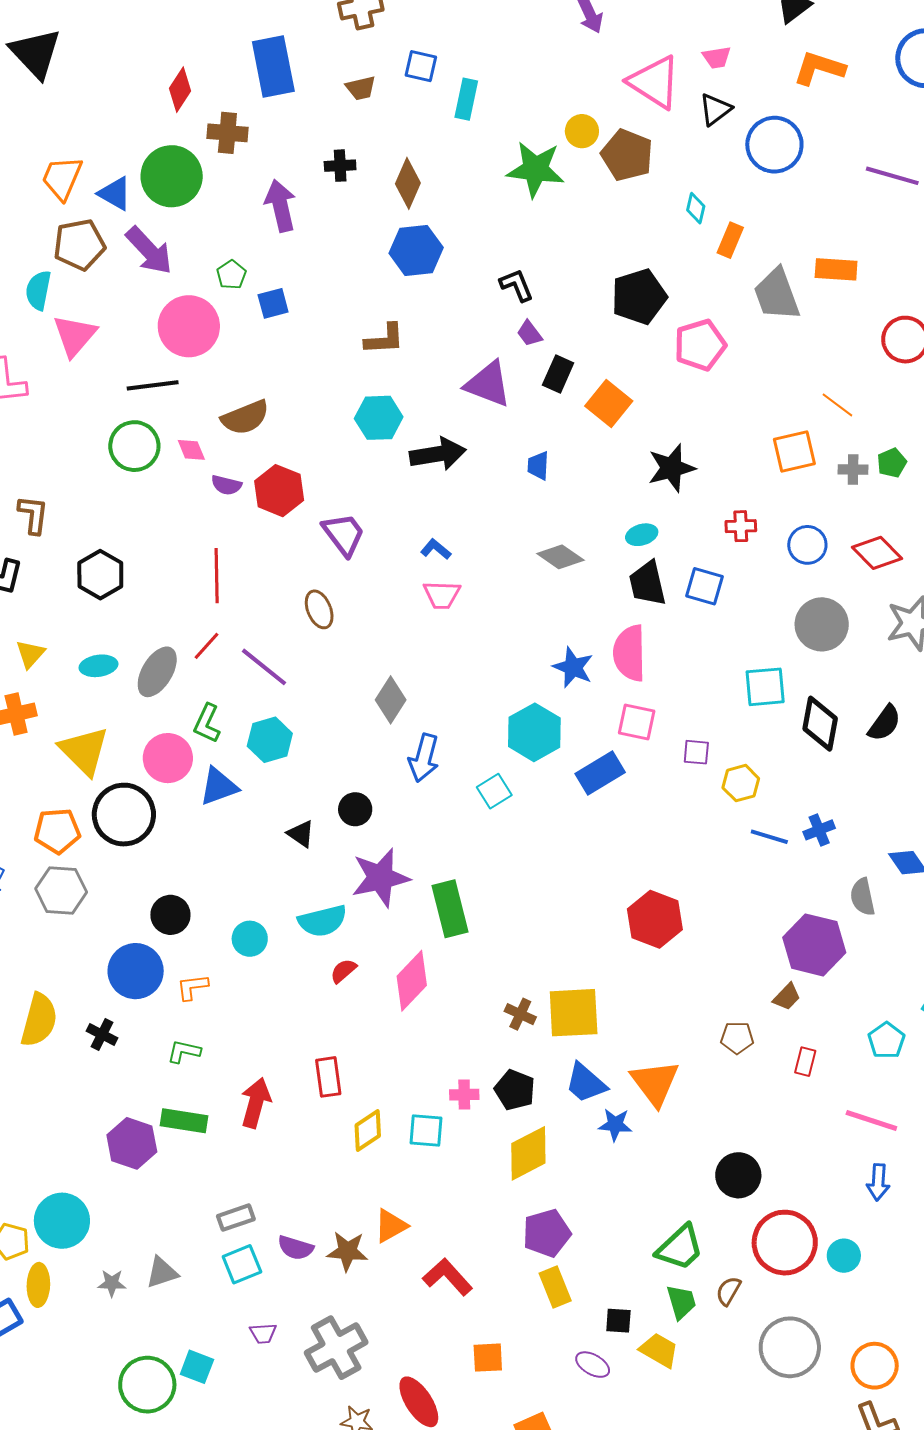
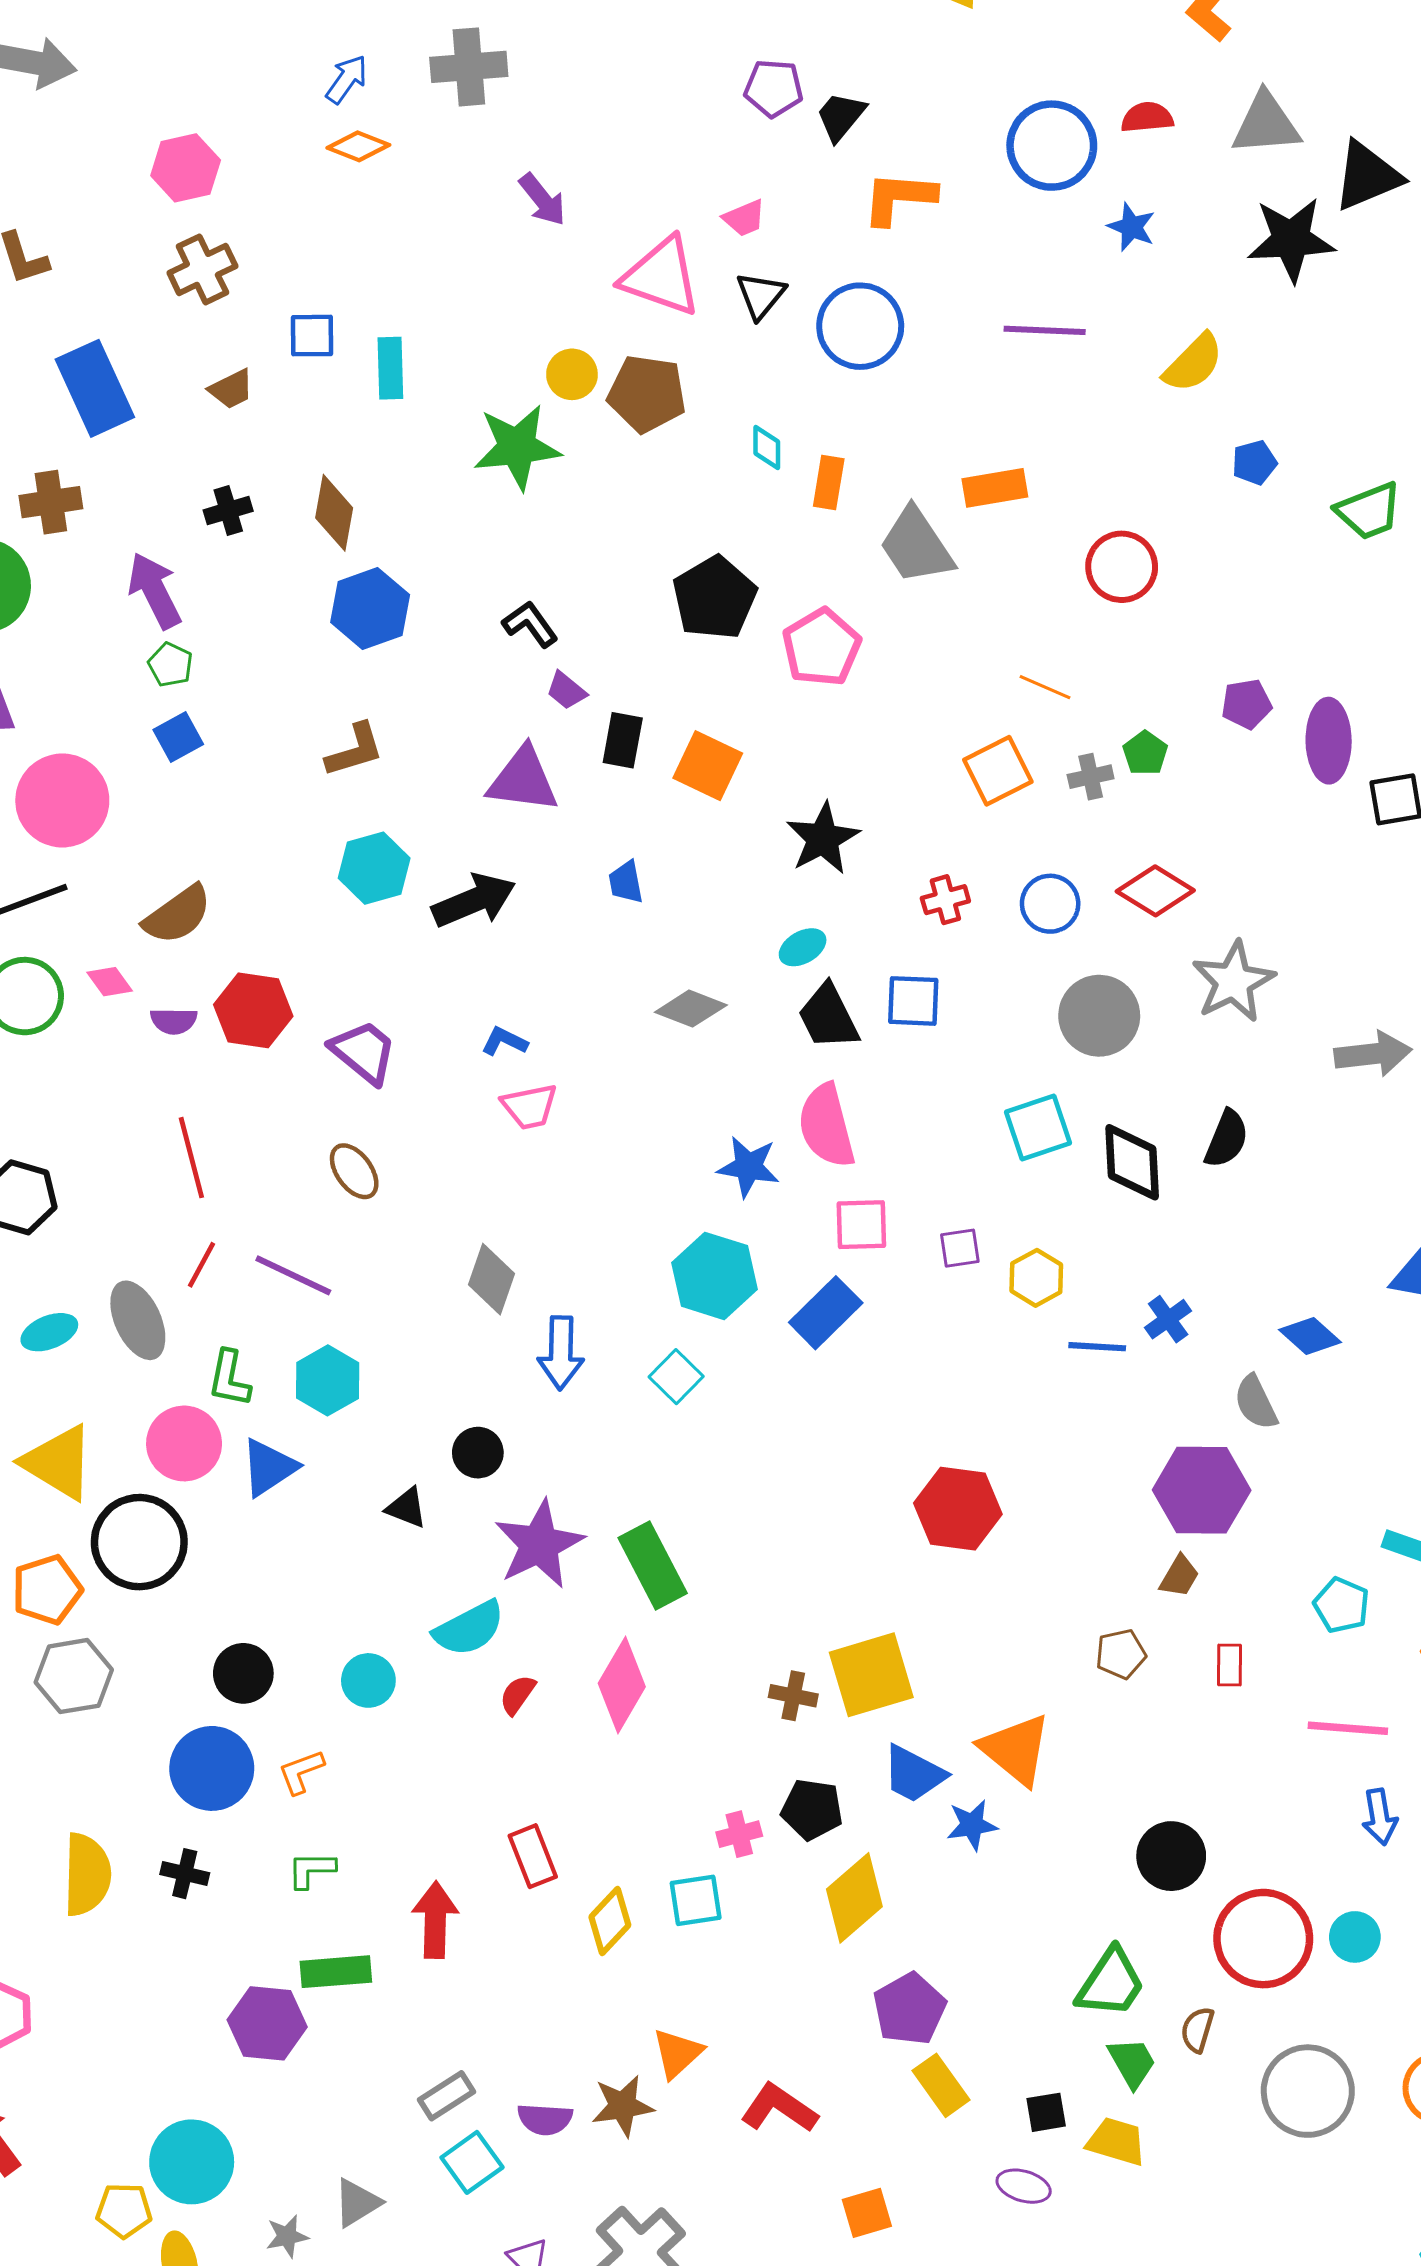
green pentagon: (231, 275) -> (170, 665), moved
gray ellipse: (157, 672) -> (138, 1320), turned -42

